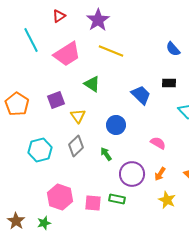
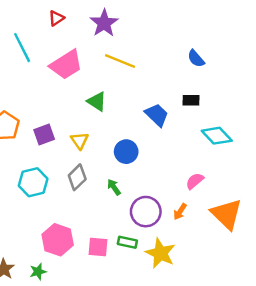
purple square: (56, 100) -> (44, 134), moved
pink semicircle: (158, 143) -> (195, 181), moved, turned -70
yellow star: (167, 200) -> (160, 253), moved, size x1.4

